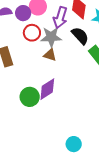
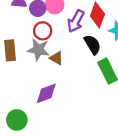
gray star: (51, 37) -> (38, 50), moved
green circle: (30, 97) -> (17, 120), moved

